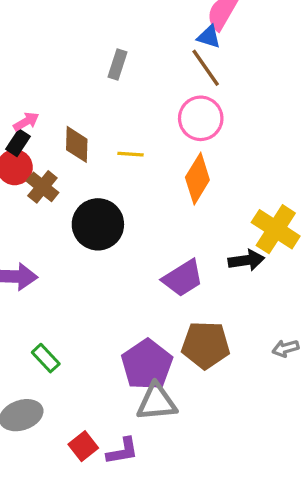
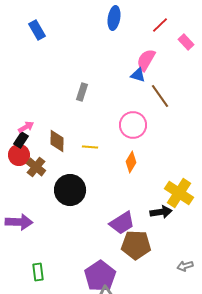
brown line: (206, 68) -> (160, 96), moved
orange diamond: (197, 179) -> (131, 162), size x0.7
brown pentagon: (206, 345) -> (136, 245), moved
green rectangle: (46, 358) -> (38, 272), turned 36

